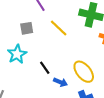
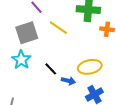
gray square: (27, 28) -> (27, 33), size x1.6
yellow ellipse: (84, 72) -> (90, 67), turned -55

